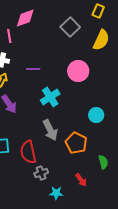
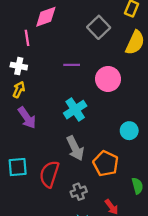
purple line: (33, 69) -> (72, 65), moved
red semicircle: (28, 152) -> (49, 174), turned 30
gray cross: (41, 173) -> (79, 192), moved

